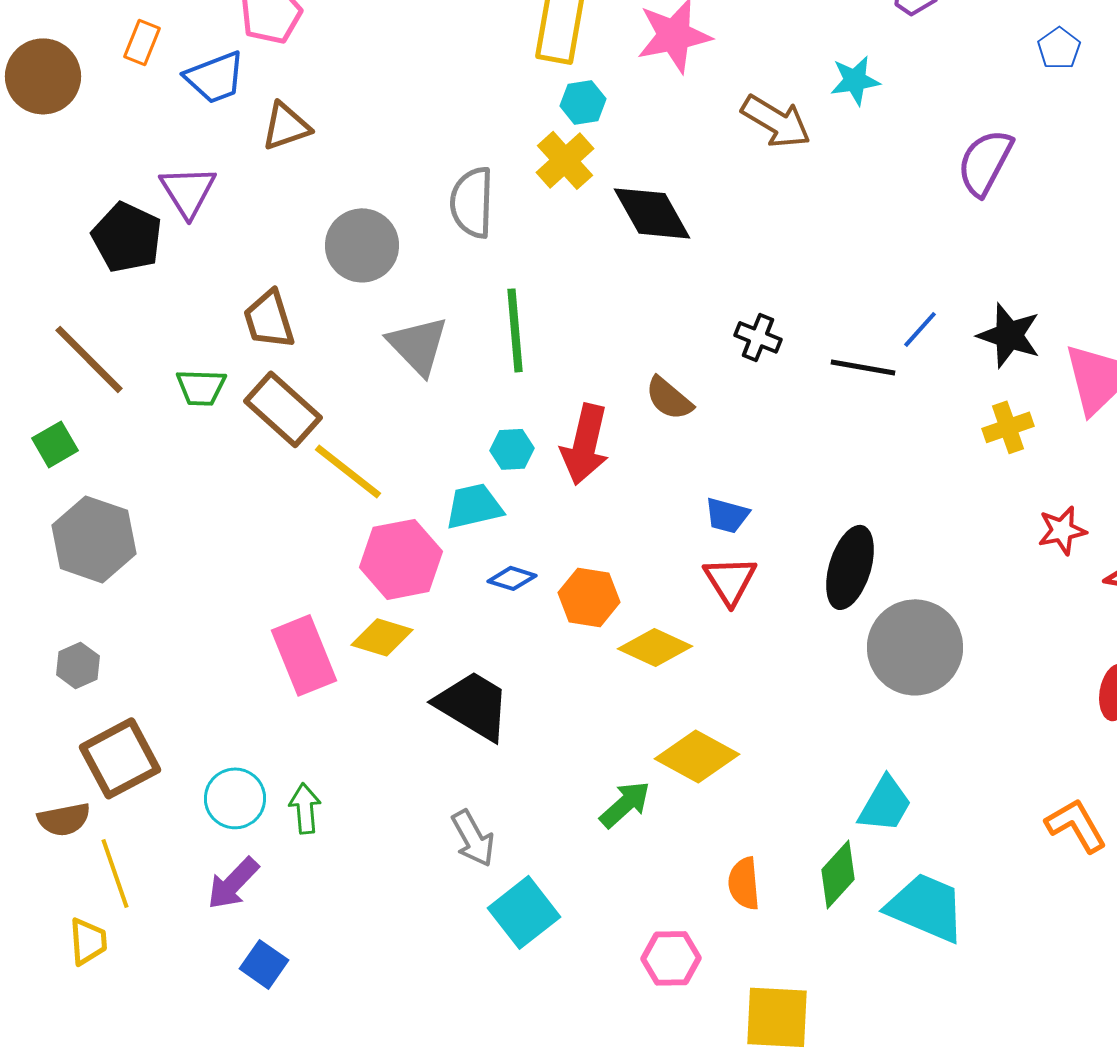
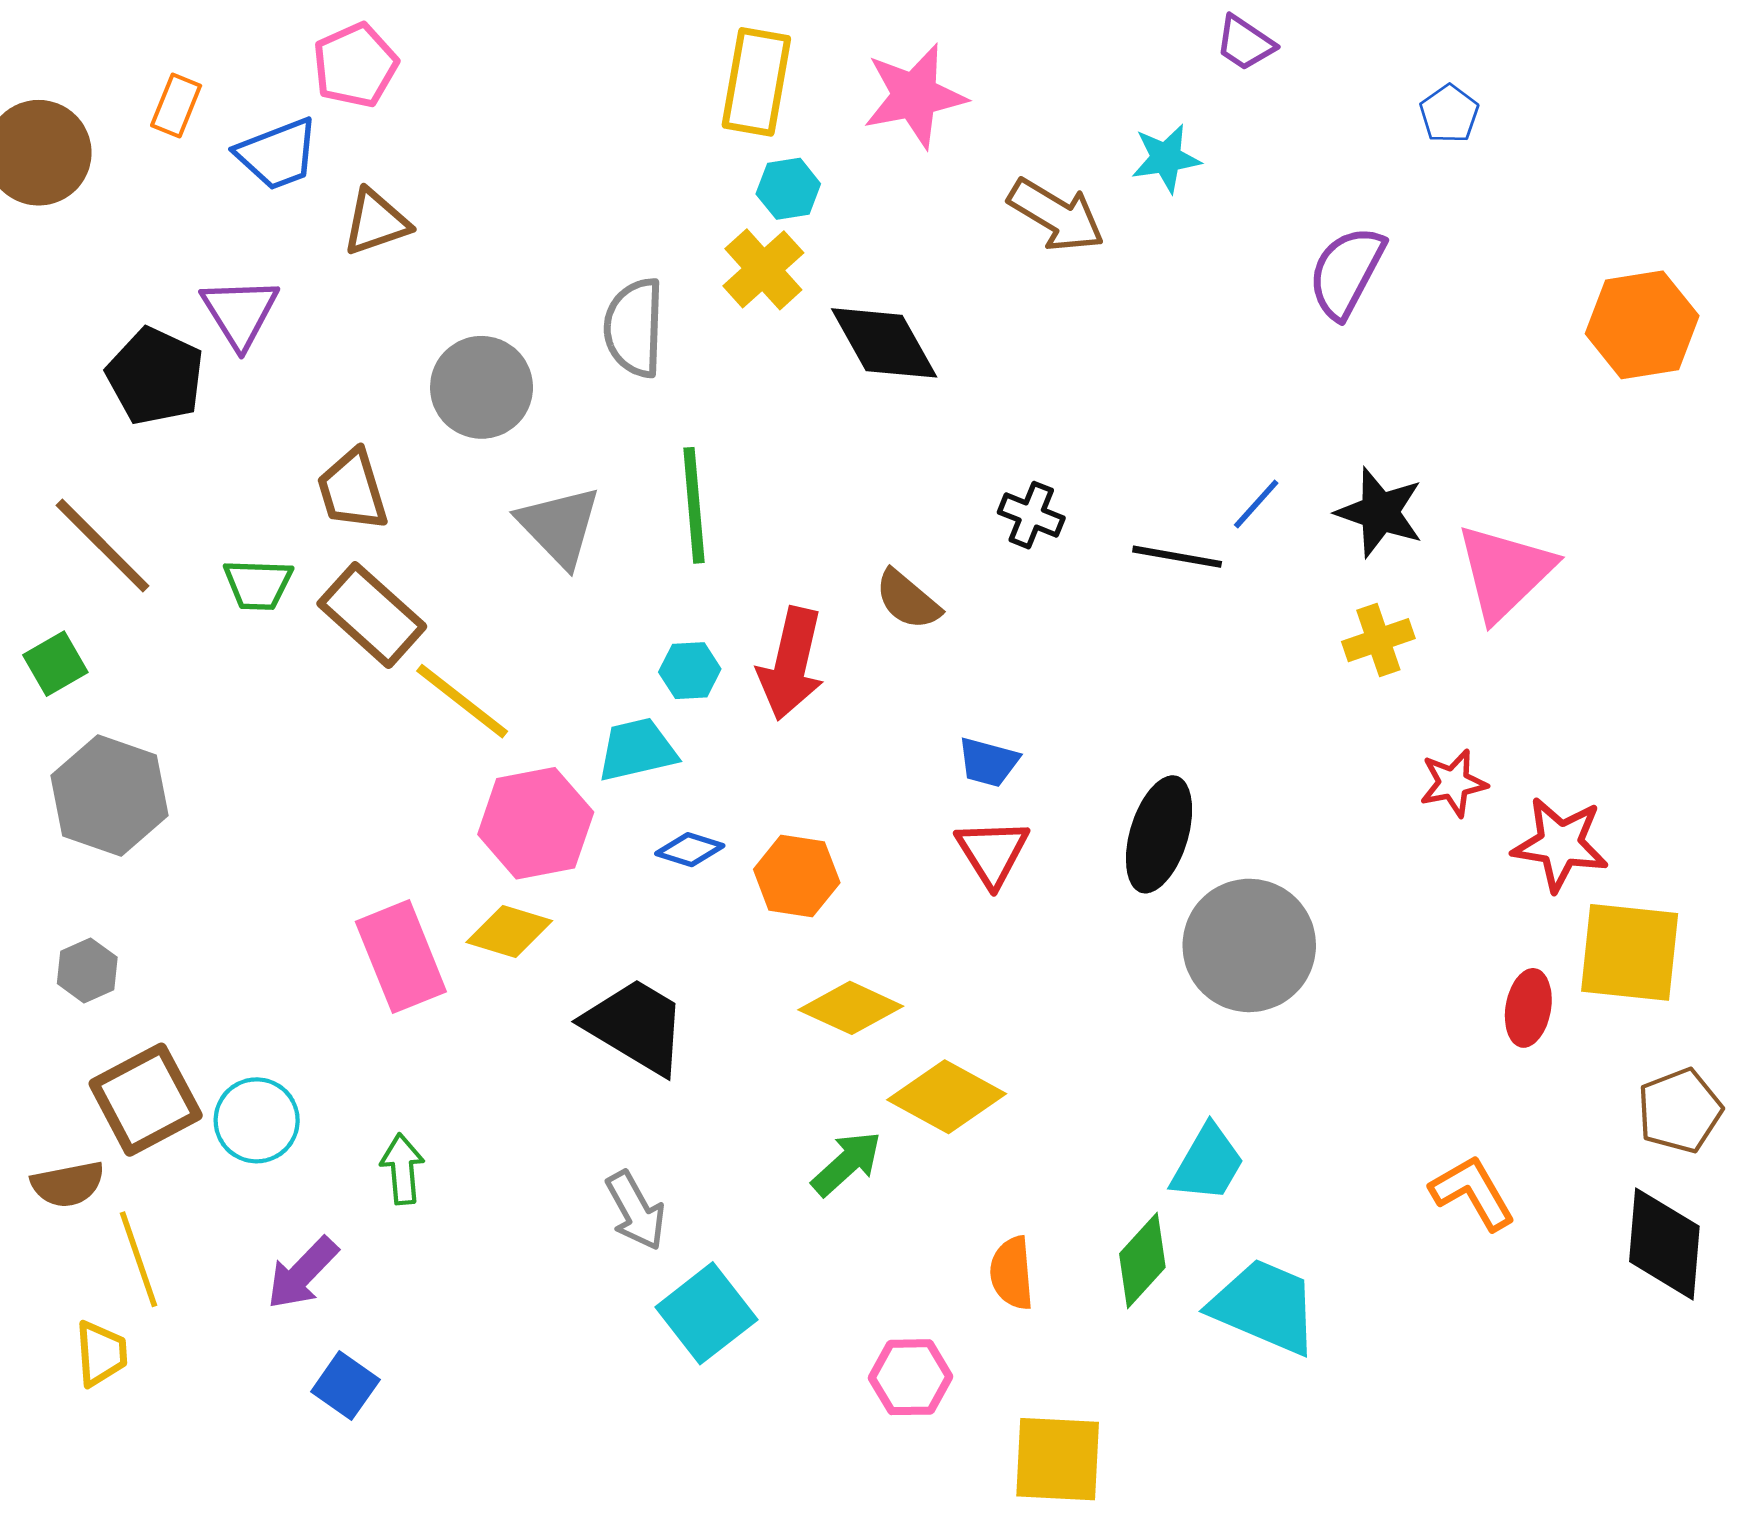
yellow diamond: (655, 647) -> (851, 1008), moved
cyan circle: (235, 798) -> (257, 1120), moved

